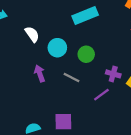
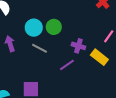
cyan circle: (57, 48) -> (34, 28), moved

